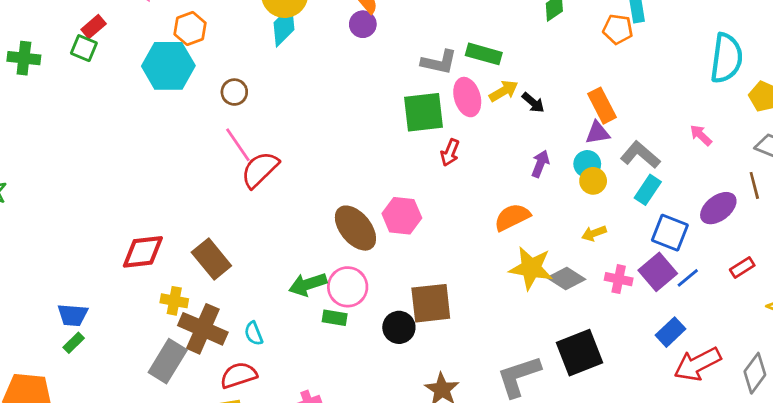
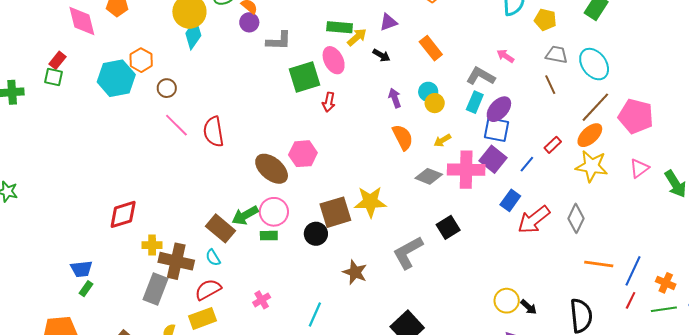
orange hexagon: (190, 29) -> (141, 60), moved
gray L-shape: (439, 62) -> (279, 41), moved
yellow arrow: (504, 91) -> (357, 37), moved
purple triangle: (597, 133) -> (388, 22), moved
gray L-shape: (640, 155) -> (481, 76), moved
purple arrow: (540, 164) -> (395, 98), turned -30
red semicircle: (260, 170) -> (214, 132), moved, turned -44
purple ellipse: (718, 208) -> (499, 109), moved
orange semicircle: (512, 217) -> (403, 137), moved, turned 100
brown rectangle: (211, 259) -> (221, 228), moved
yellow star: (531, 268) -> (370, 202), moved
blue line: (688, 278) -> (527, 164), moved
pink cross: (619, 279) -> (466, 170), size x1.8
black square: (580, 353) -> (448, 227), size x0.7

